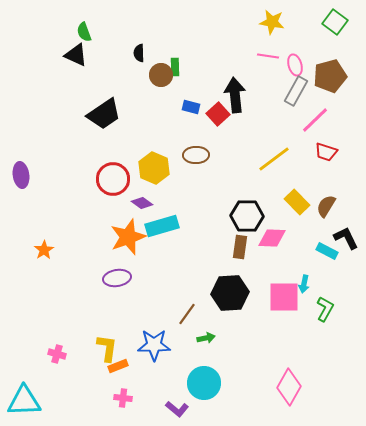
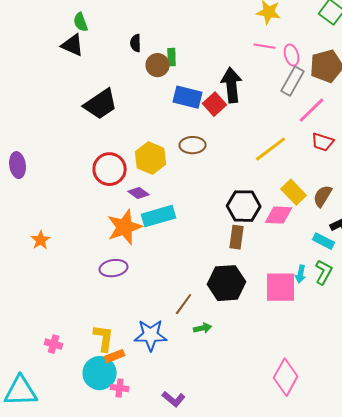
blue rectangle: (191, 107) -> (188, 97), size x1.6
pink diamond: (272, 238) -> (279, 215), moved
green L-shape: (325, 309) -> (324, 272), moved
cyan circle: (204, 383) -> (100, 373), moved

